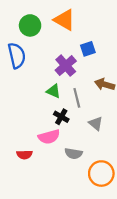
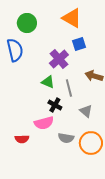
orange triangle: (65, 20) -> (72, 18), moved
orange circle: (101, 174) -> (91, 143), moved

